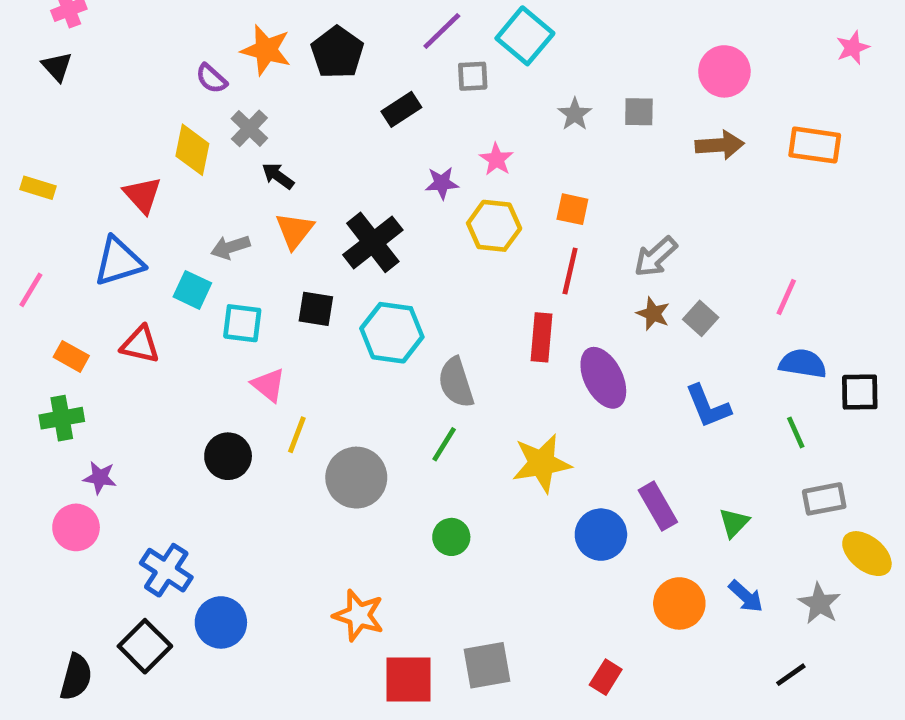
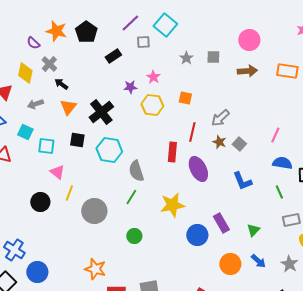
gray arrow: (230, 247) -> (35, 104), moved
red line: (570, 271) -> (192, 132), moved

